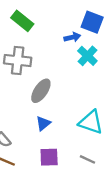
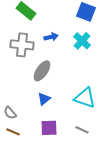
blue arrow: (72, 37) -> (51, 37), moved

